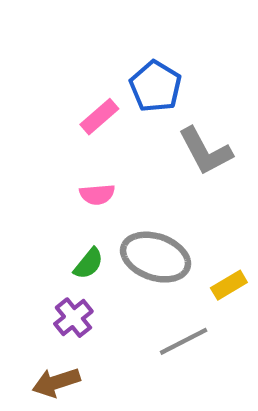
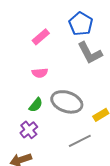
blue pentagon: (156, 86) -> (81, 24), moved

